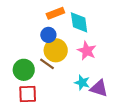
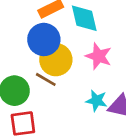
blue circle: (48, 35) -> (44, 39), size x1.5

